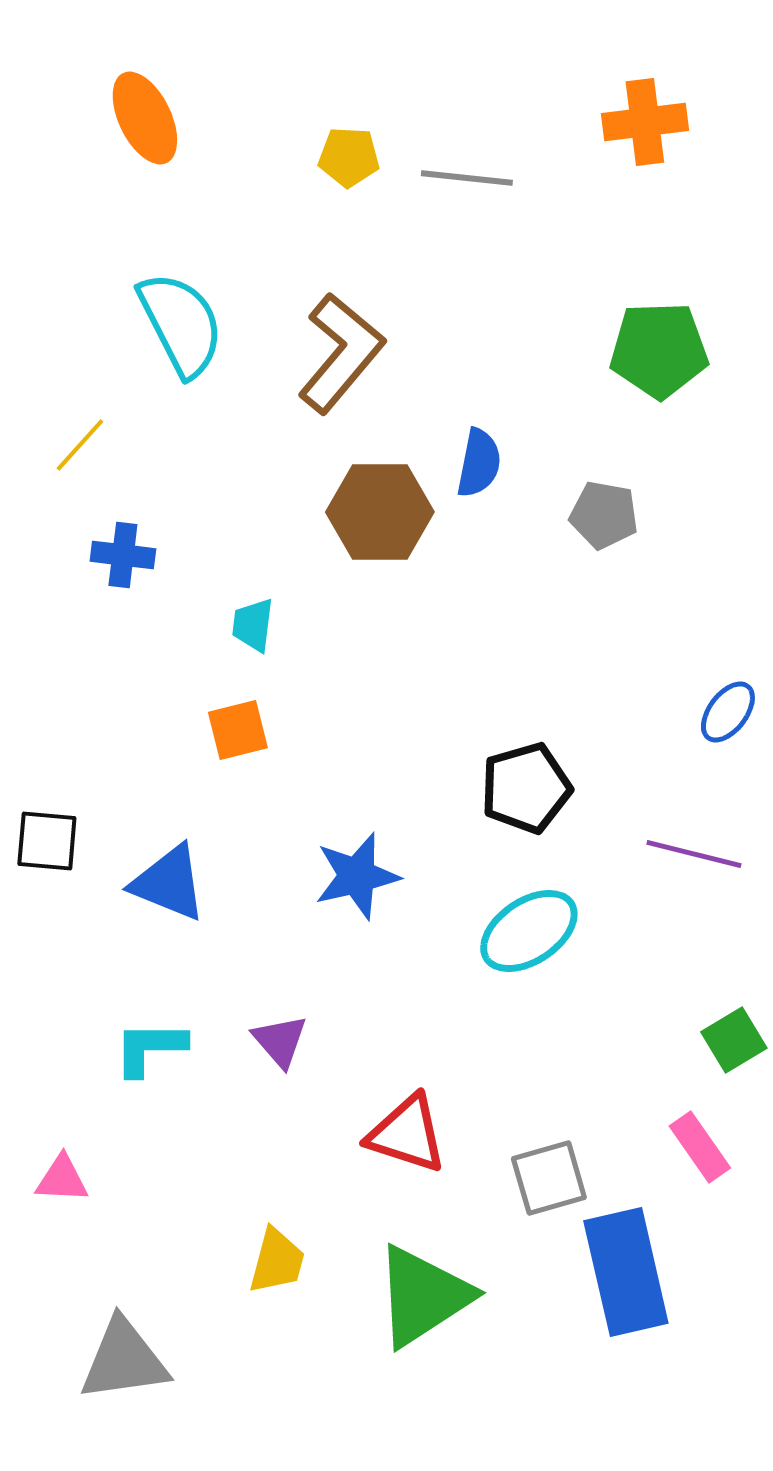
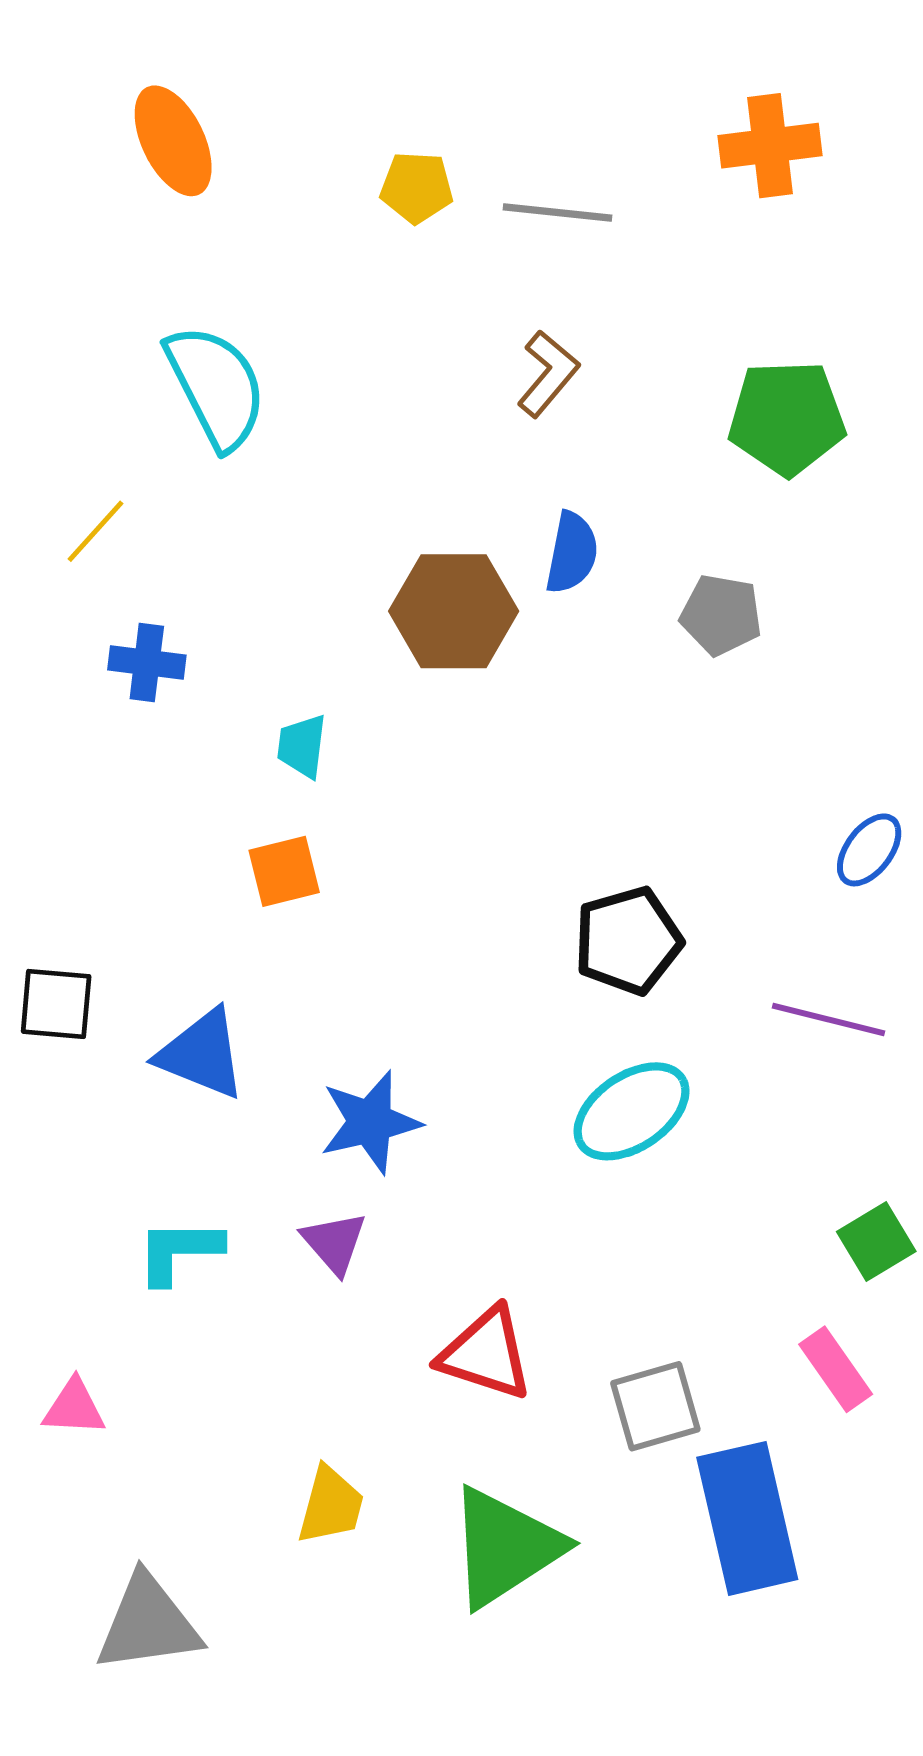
brown L-shape: (341, 353) -> (548, 374), moved, size x0.6
blue star: (357, 876) -> (370, 1122), moved

